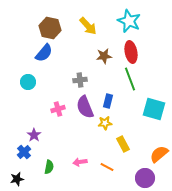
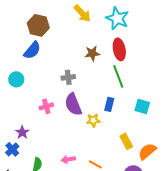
yellow arrow: (88, 26) -> (82, 13), moved
blue rectangle: (108, 101) -> (109, 104), moved
cyan square: (154, 109) -> (142, 106), size x0.7
yellow rectangle: (123, 144) -> (126, 141), moved

